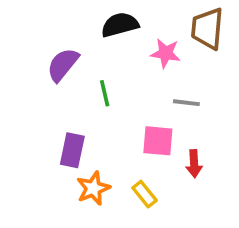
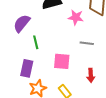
green line: (105, 93) -> (36, 42), moved
pink square: (158, 141) -> (62, 61), moved

